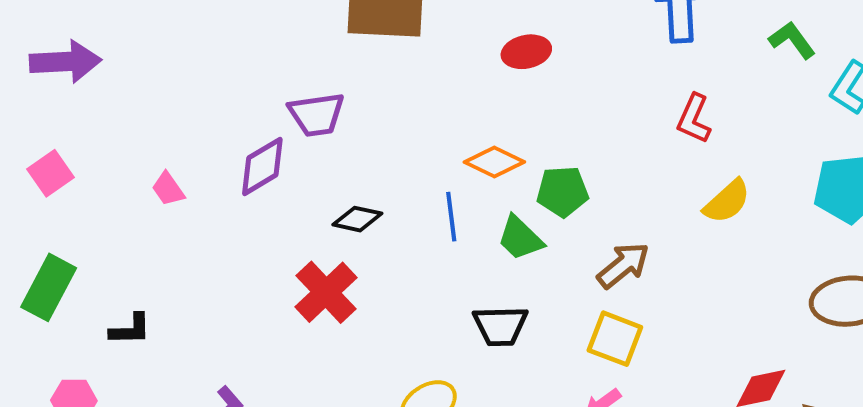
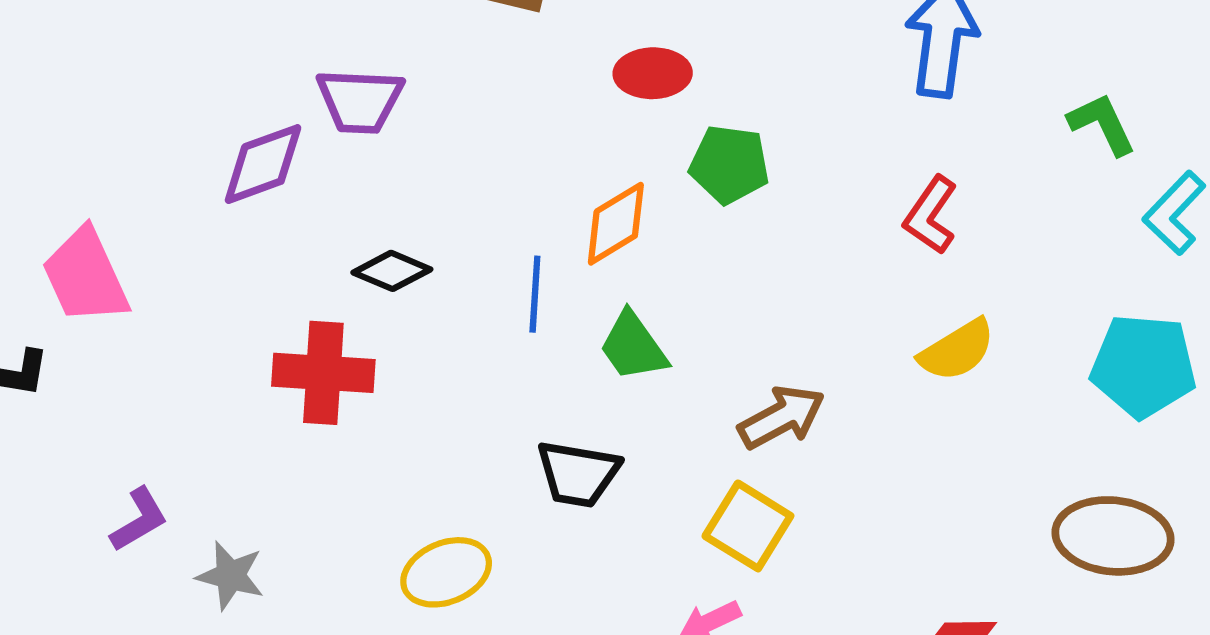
red ellipse: (526, 52) -> (653, 73), moved
orange diamond: (494, 162) -> (616, 224), turned -68
pink trapezoid: (168, 189) -> (85, 276), moved, size x1.8
green pentagon: (562, 192) -> (729, 164), moved
red cross: (326, 292) -> (323, 373), turned 36

